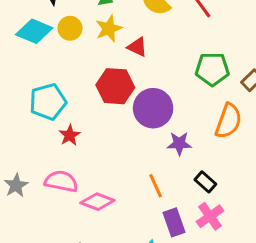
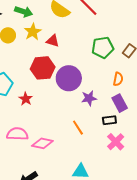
orange semicircle: (228, 121) -> (118, 79), size x0.6
red star: (70, 135) -> (26, 99), moved
black rectangle: (205, 182) -> (109, 120), turned -40
purple rectangle: (174, 222) -> (120, 103), moved

